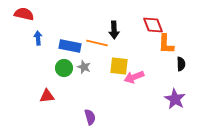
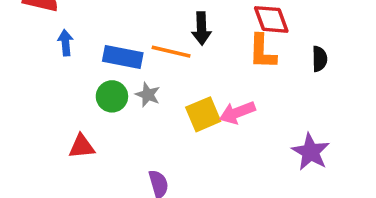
orange L-shape: (166, 44) -> (262, 52), moved
black semicircle: (181, 64) -> (320, 59), moved
yellow square: (119, 66) -> (203, 114), moved, turned -30

